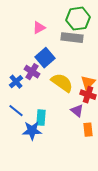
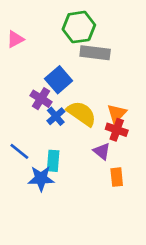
green hexagon: (78, 19) -> (79, 27), moved
pink triangle: (39, 28) -> (15, 39), moved
blue cross: (16, 82) -> (56, 116), moved

